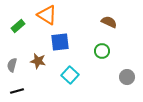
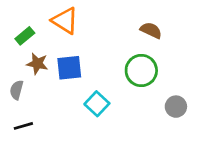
blue square: (60, 42) -> (69, 68), moved
green circle: (102, 51) -> (141, 70), size x1.5
brown star: (38, 61) -> (37, 64), moved

